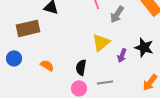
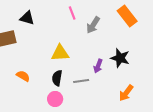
yellow triangle: (101, 42) -> (60, 53), moved, turned 36
gray line: (105, 82) -> (81, 81), moved

